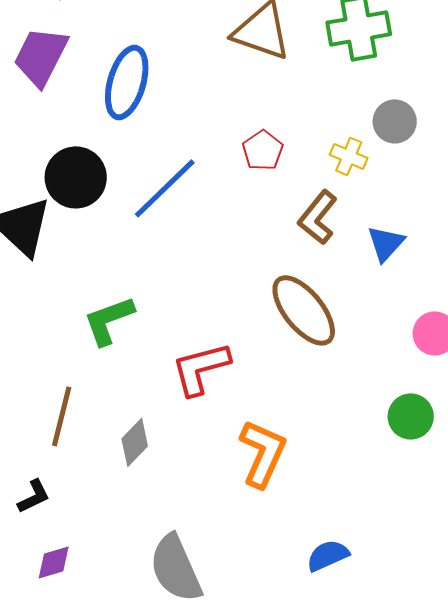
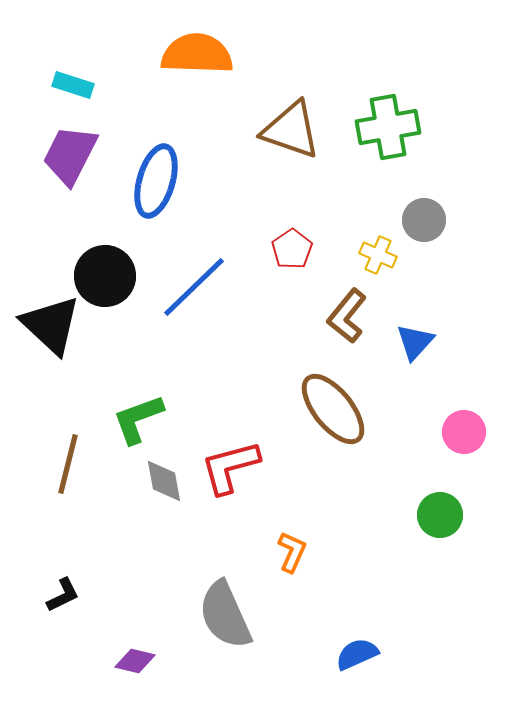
brown line: (62, 416) -> (68, 464), moved
gray diamond: (135, 442) -> (164, 481), moved, turned -54
orange L-shape: (263, 453) -> (292, 552), size x0.6
purple diamond: (54, 562) -> (135, 661), moved, turned 30
gray semicircle: (176, 568) -> (225, 615), moved

